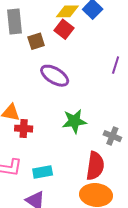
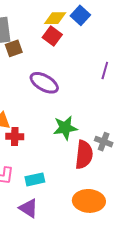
brown square: (36, 41) -> (14, 48), moved
red semicircle: (95, 166) -> (84, 155), moved

